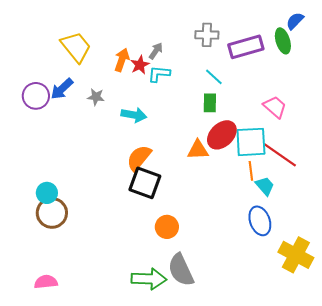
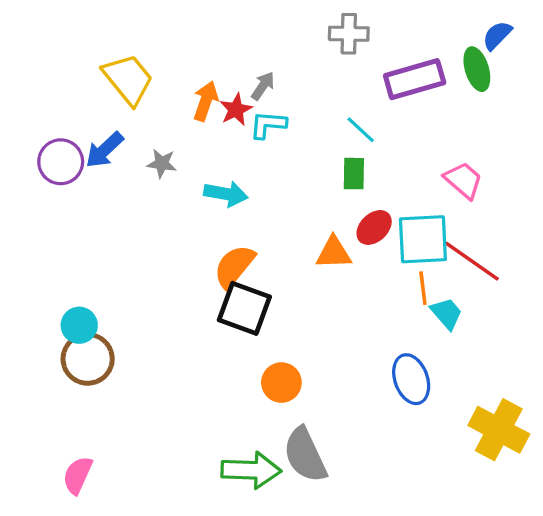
gray cross: (207, 35) -> (349, 34), moved
red ellipse: (222, 135) -> (374, 227), size x0.7
blue ellipse: (260, 221) -> (411, 379), moved
pink semicircle: (46, 282) -> (78, 475), turned -60

